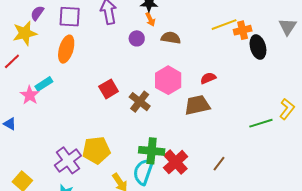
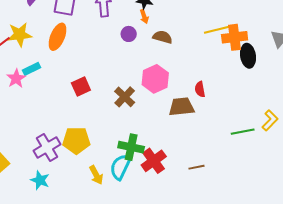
orange cross: (243, 30) -> (235, 37), size x1.4
yellow star: (25, 33) -> (20, 35), moved
red semicircle: (208, 78) -> (200, 89), moved, turned -84
red square: (109, 89) -> (81, 87), moved
brown line: (219, 164) -> (196, 167), turned 35

